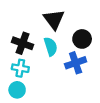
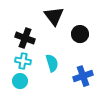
cyan semicircle: (51, 47) -> (52, 63), moved
blue cross: (76, 63) -> (83, 76), moved

